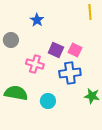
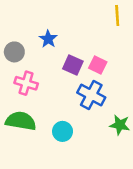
blue star: (37, 20) -> (48, 39), moved
pink cross: (35, 64) -> (26, 83), moved
blue cross: (70, 73) -> (91, 95), turned 35

